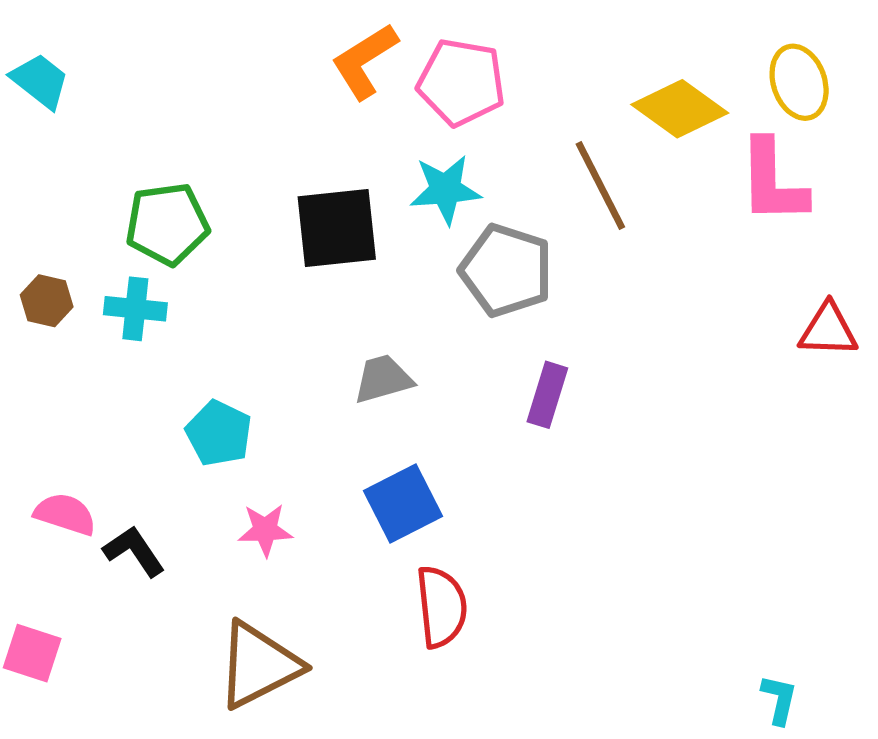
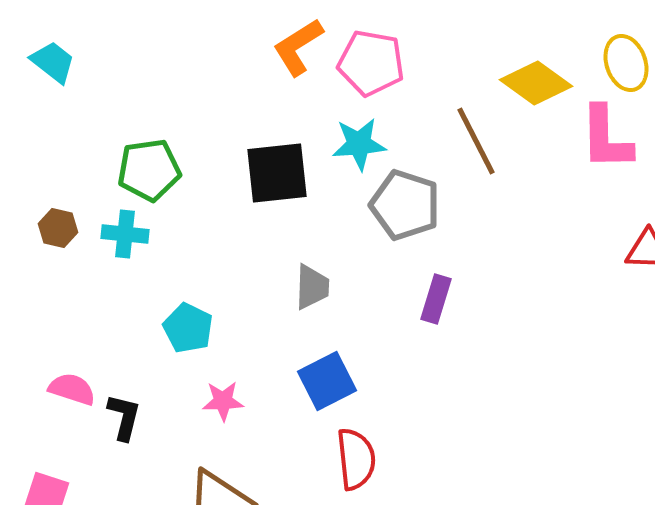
gray trapezoid: (383, 379) -> (312, 287), turned 108
black L-shape: (134, 551) -> (124, 417), turned 48

